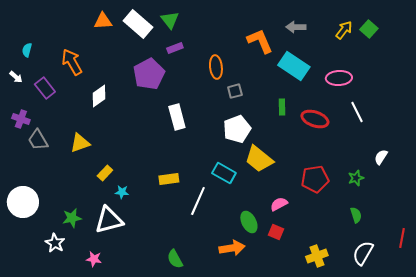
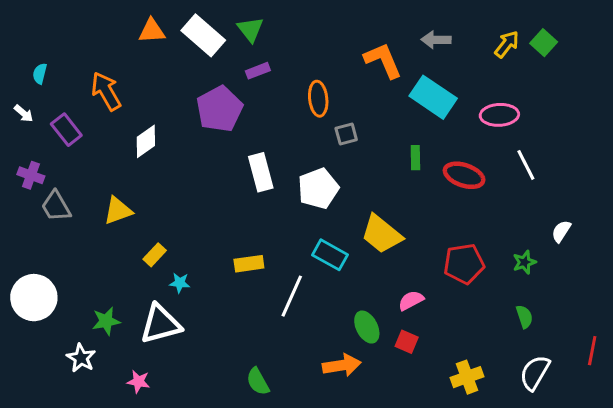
white pentagon: (237, 129) -> (318, 189), moved

